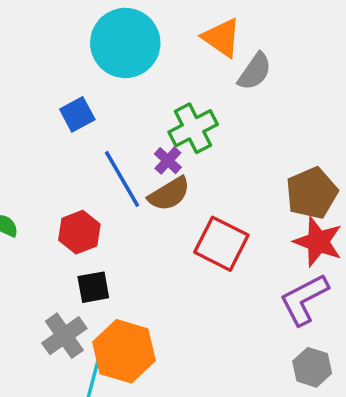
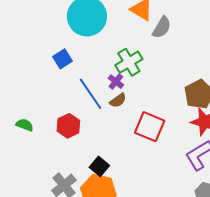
brown semicircle: (169, 194) -> (118, 100), size x0.7
black square: (93, 287) -> (99, 166), moved, turned -36

